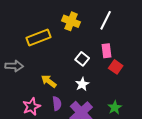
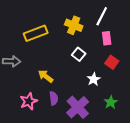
yellow cross: (71, 21) -> (74, 25), moved
pink rectangle: (107, 51) -> (107, 38), moved
white star: (82, 84) -> (94, 79), moved

